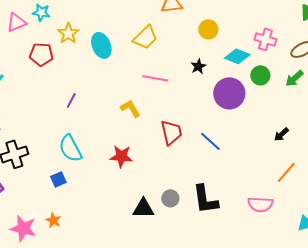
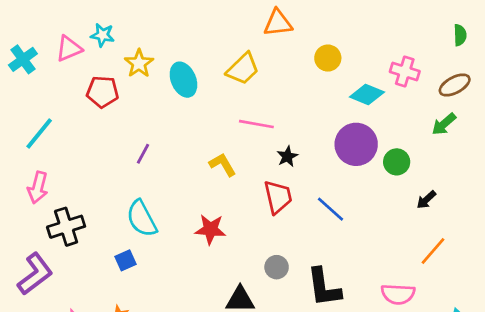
black star: (198, 66) -> (287, 156), moved
green circle: (260, 75) -> (397, 162), moved
gray circle: (170, 198) -> (277, 267), moved

